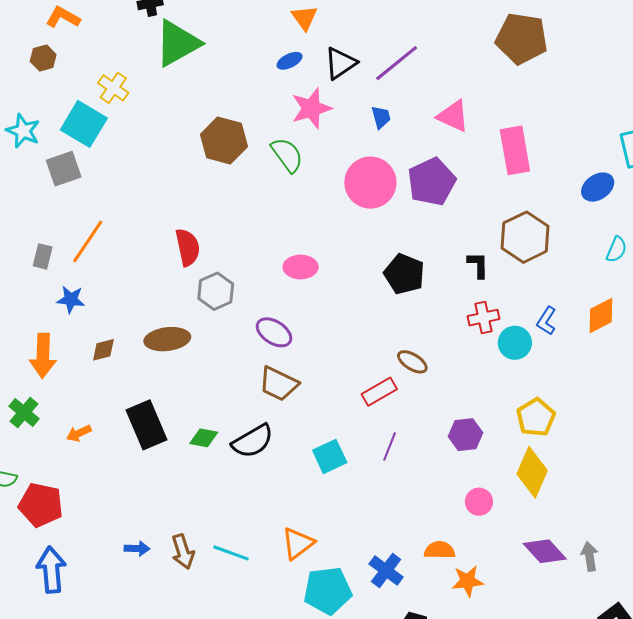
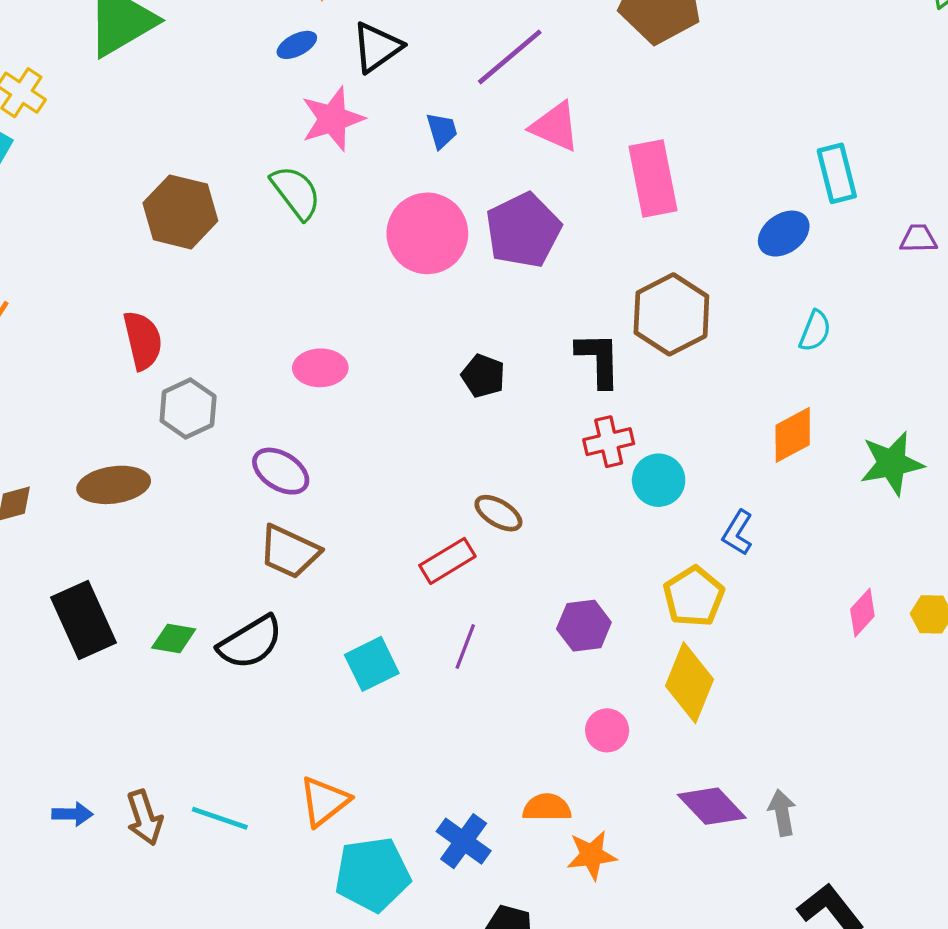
purple line: (397, 63) -> (510, 57), moved
brown hexagon: (224, 141) -> (180, 212), moved
black L-shape: (478, 265) -> (599, 359), size x1.4
black pentagon: (404, 274) -> (483, 376), size x0.7
blue L-shape: (546, 321) -> (738, 533), moved

